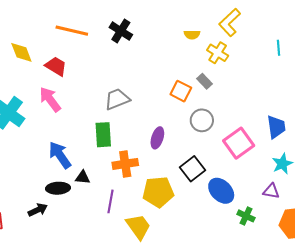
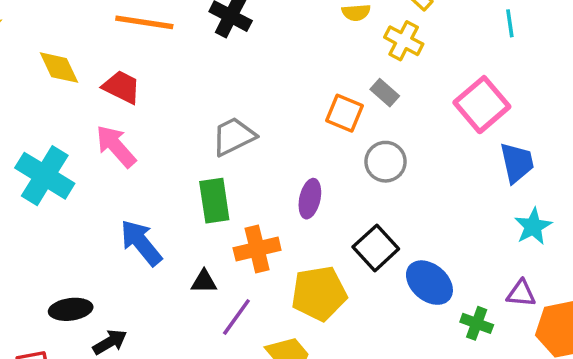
pink square: (239, 143) -> (482, 105), moved
black triangle: (83, 177) -> (204, 282), moved
black ellipse: (58, 188) -> (71, 309), moved
purple triangle: (271, 191) -> (521, 293), moved
purple line: (110, 201) -> (236, 317), turned 30

